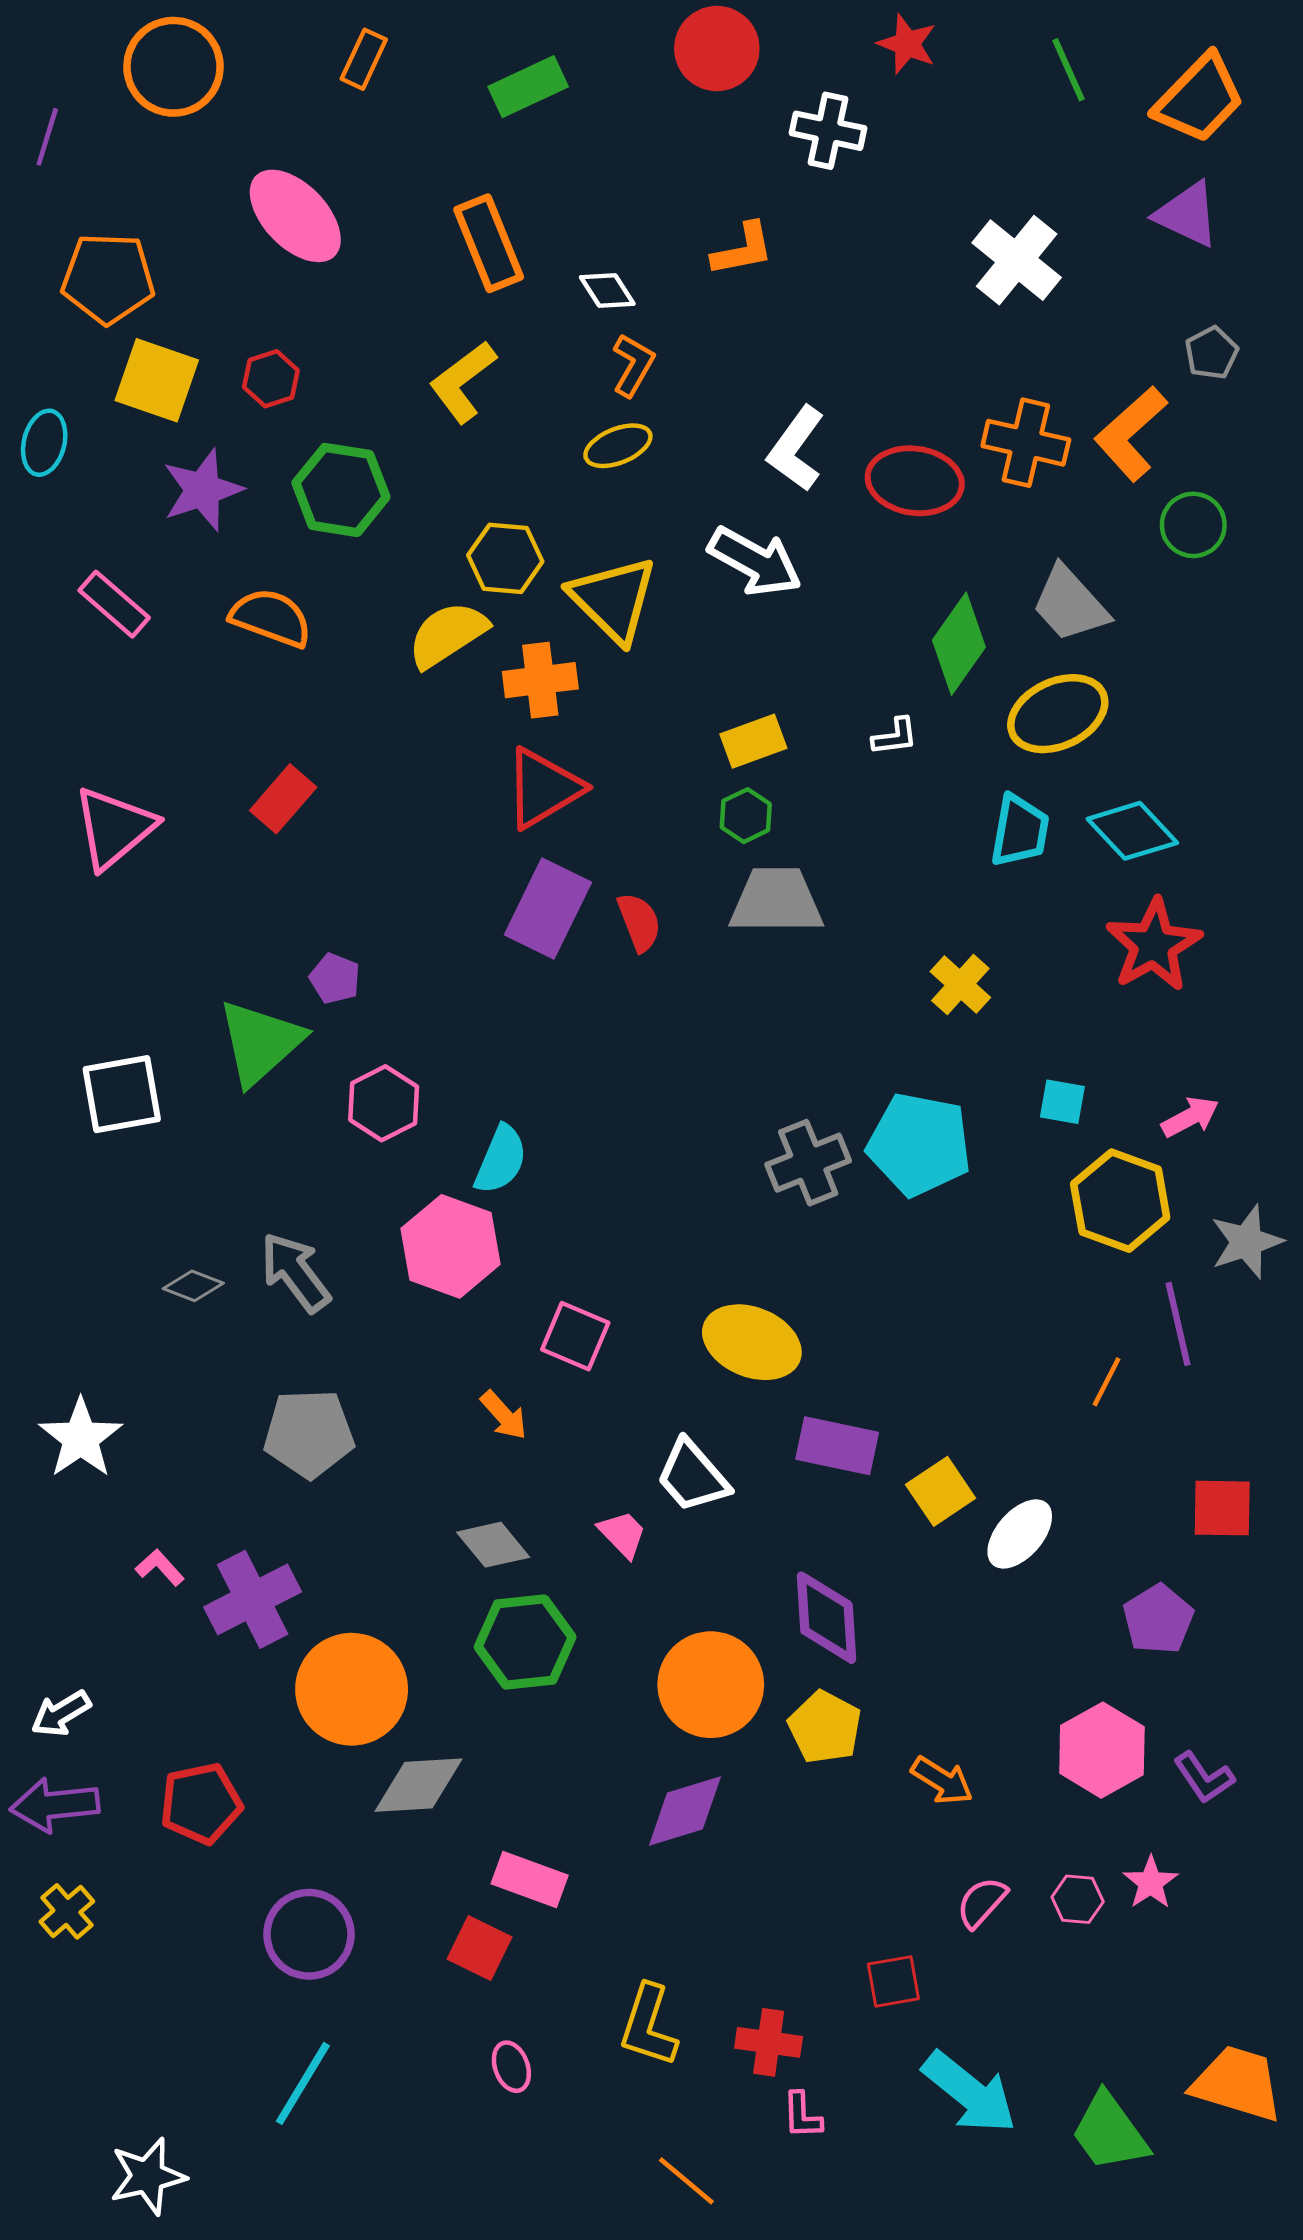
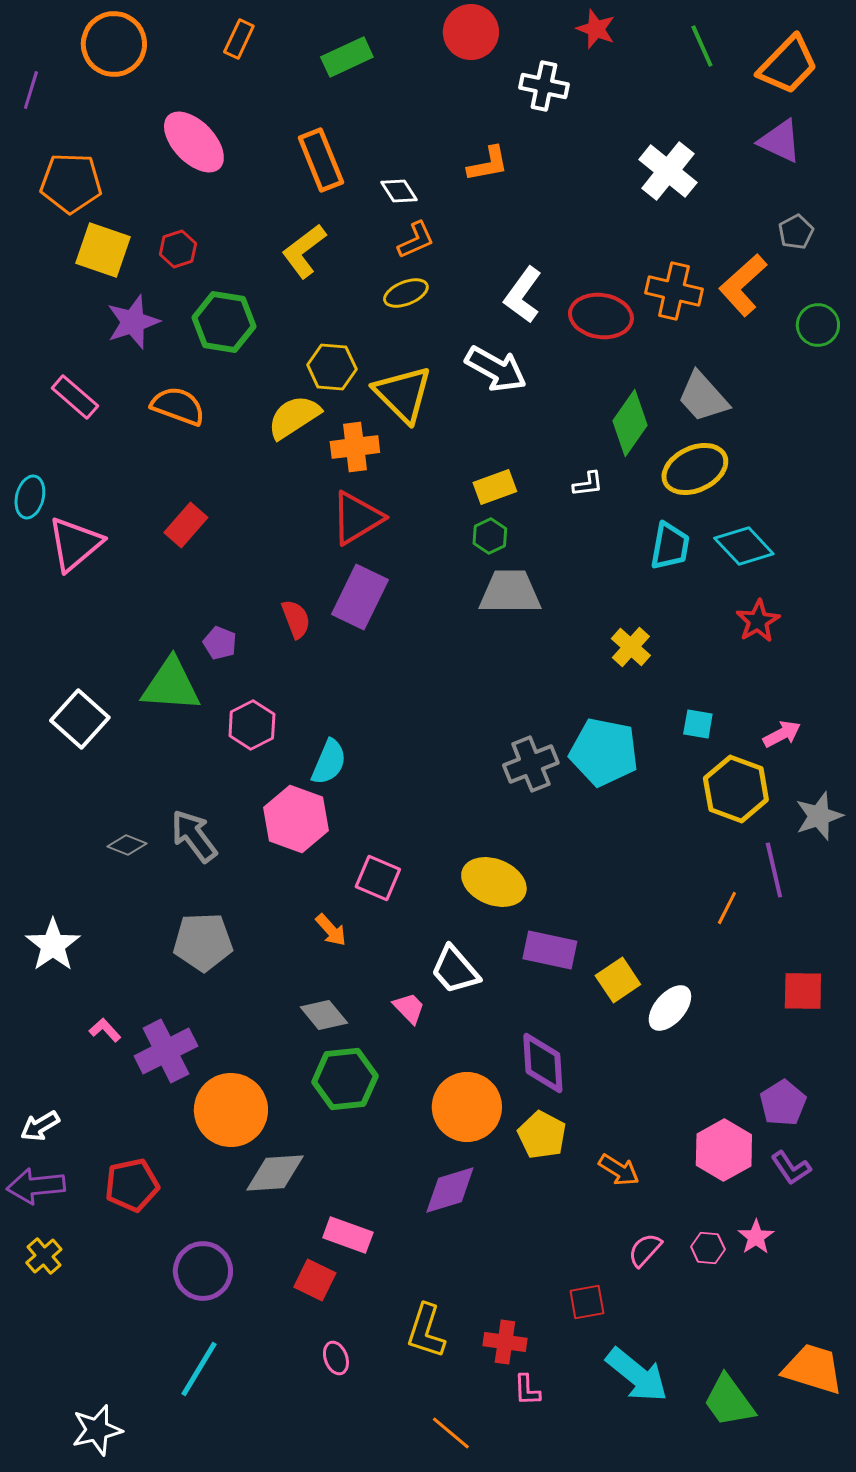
orange L-shape: (633, 365) -> (416, 240), turned 36
cyan ellipse: (44, 443) -> (30, 497), moved
green circle: (1193, 525) -> (818, 325), moved
red semicircle: (639, 922) -> (296, 619), moved
red star: (1154, 945) -> (758, 621), size x0.7
green triangle: (260, 1042) -> (171, 685), turned 46
white square: (122, 1094) -> (80, 719), turned -38
purple pentagon: (1158, 1619) -> (783, 1103), moved

